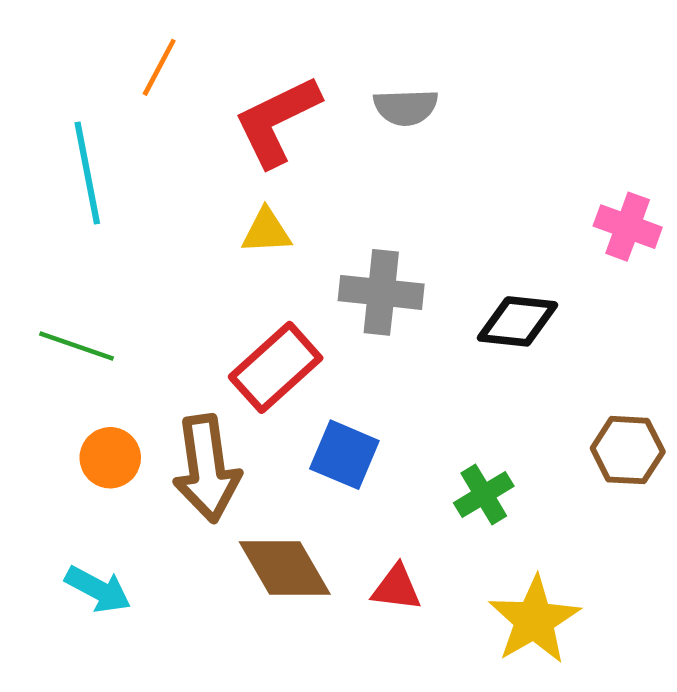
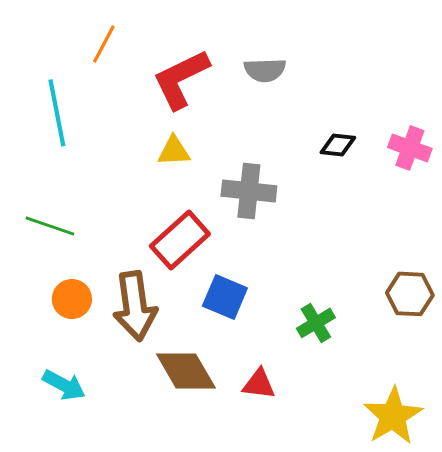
black diamond: (517, 321) -> (338, 145), moved, size x0.7
yellow star: (534, 620) -> (393, 416), moved

